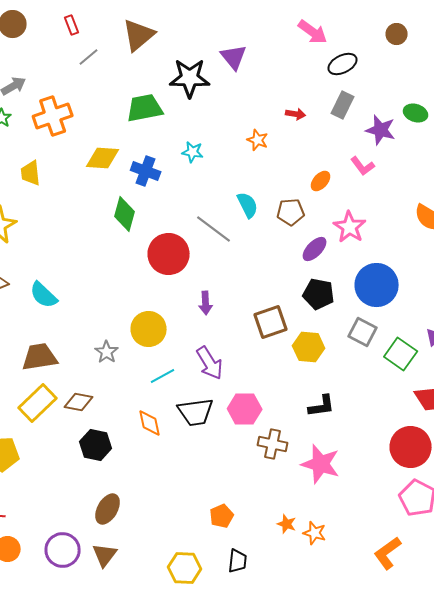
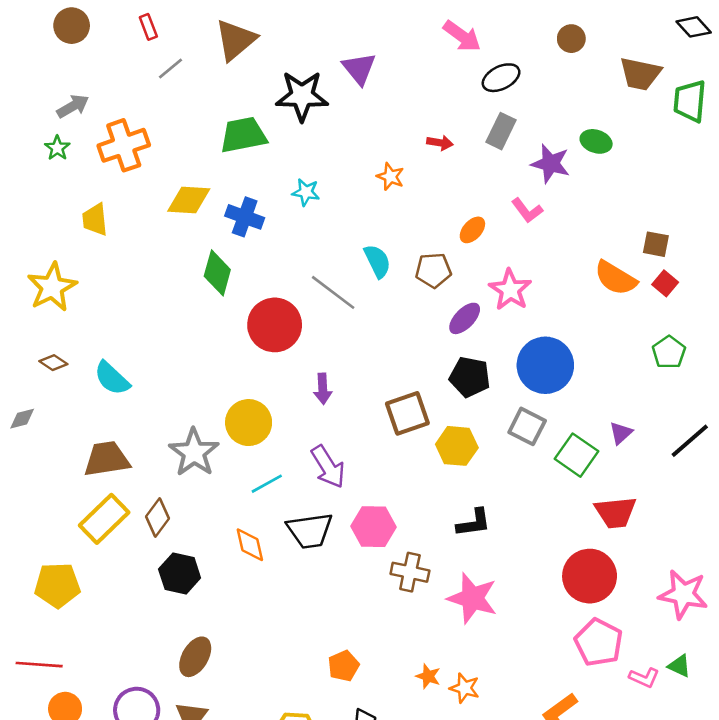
gray star: (107, 352) -> (194, 452), size x1.6
brown diamond: (79, 402) -> (157, 518), turned -64

